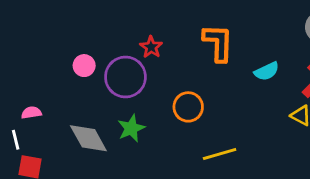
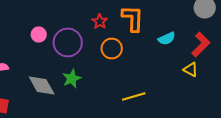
red star: (151, 47) -> (100, 22), moved
orange circle: (188, 107) -> (112, 48), moved

